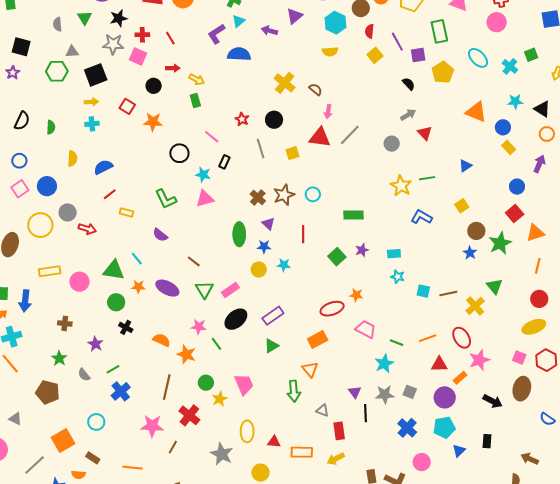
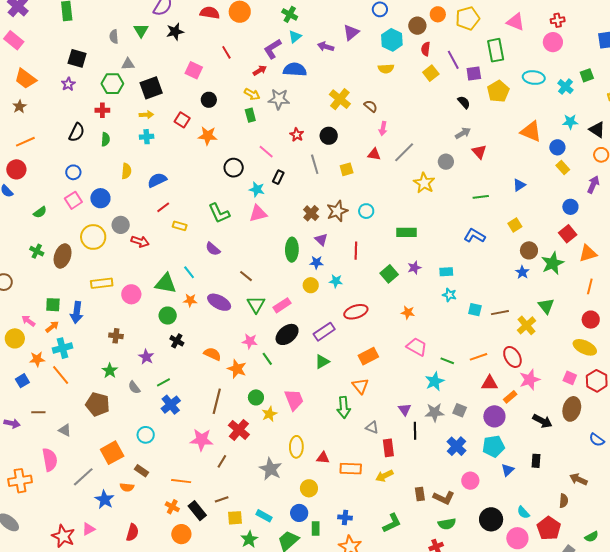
red cross: (142, 35) -> (102, 110), moved
gray star: (113, 44) -> (279, 99), moved
cyan ellipse: (478, 58) -> (534, 78), turned -40
red arrow: (173, 68) -> (260, 70), moved, turned -32
red triangle: (320, 137) -> (374, 154), size x0.6
yellow star: (401, 186) -> (424, 183), moved
red ellipse: (332, 309) -> (356, 312), moved
yellow ellipse: (534, 327) -> (585, 347), turned 45

